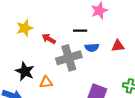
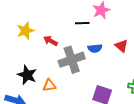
black line: (80, 31) -> (82, 23), moved
red triangle: (118, 46) -> (121, 46), turned 48

